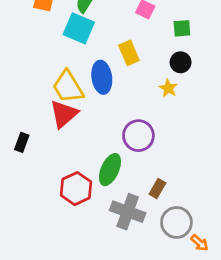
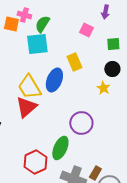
cyan square: (79, 28) -> (37, 44), turned -30
blue ellipse: (102, 77) -> (54, 80), turned 30
brown rectangle: (157, 189) -> (95, 173), moved

